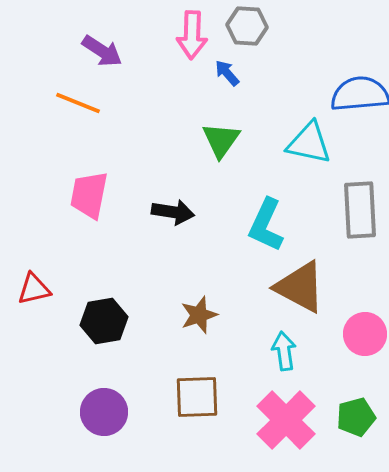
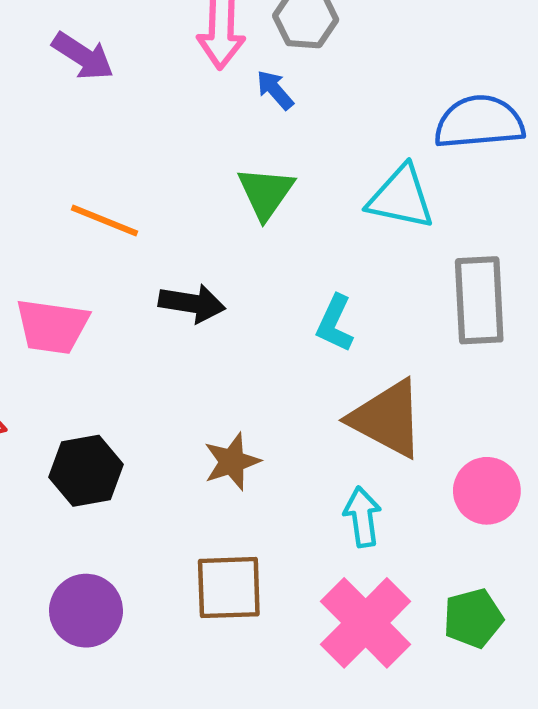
orange line: (78, 103) -> (104, 220), moved
pink trapezoid: (89, 195) -> (52, 326), moved, turned -93
cyan L-shape: (266, 225) -> (335, 323), size x0.7

